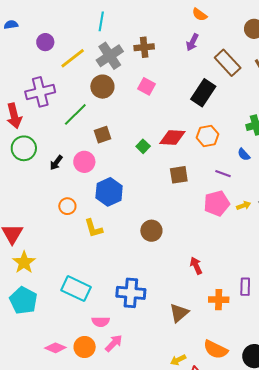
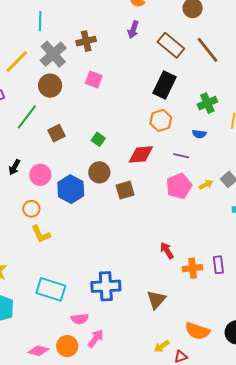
black rectangle: (203, 93) -> (165, 85), moved
red diamond: (172, 137) -> (141, 154), moved
blue semicircle: (244, 154) -> (199, 134), turned -32
pink circle: (84, 162) -> (40, 175), moved
brown square: (179, 175) -> (125, 190), moved
yellow L-shape: (94, 228) -> (41, 234), moved
brown circle: (151, 231) -> (99, 172), moved
orange cross: (219, 300) -> (193, 268), moved

